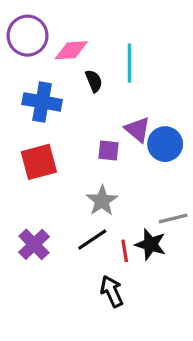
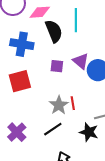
black semicircle: (94, 81) -> (54, 31), size x1.6
purple square: (108, 151) -> (57, 66), moved
red line: (125, 251) -> (73, 103), moved

